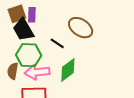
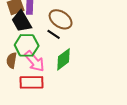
brown ellipse: (81, 28) -> (61, 19), moved
pink arrow: (37, 72) -> (35, 61), turned -125

